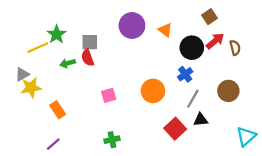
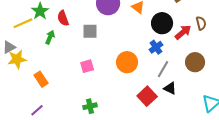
red arrow: (215, 41) -> (183, 32), moved
gray square: (90, 42) -> (90, 31), moved
red semicircle: (88, 58) -> (63, 18), moved
green arrow: (68, 63) -> (50, 37), turned 128
black triangle: (201, 120) -> (170, 88), turned 32

